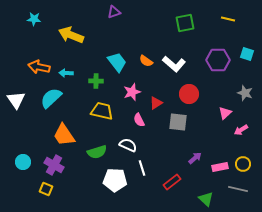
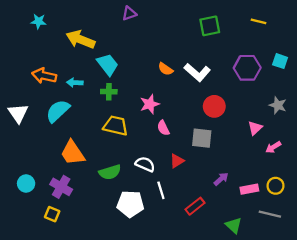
cyan trapezoid: (117, 62) -> (108, 64), moved
red triangle: (156, 103) -> (177, 161), moved
pink semicircle: (139, 120) -> (163, 128), moved

